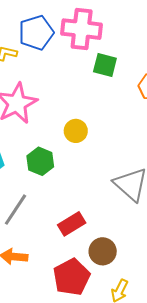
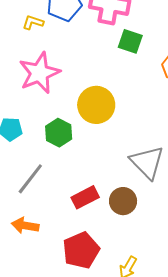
yellow circle: (76, 131) -> (96, 105), size x1.6
brown circle: (103, 251) -> (123, 201), moved

